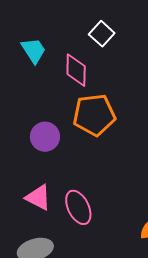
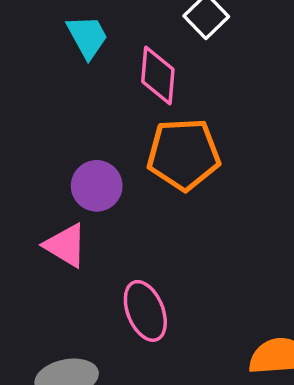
pink triangle: (38, 197) -> (66, 245), moved

